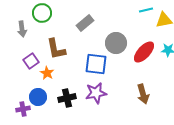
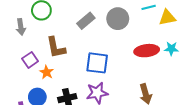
gray circle: (116, 43) -> (118, 19), moved
red ellipse: (144, 52) -> (147, 51), turned 40

